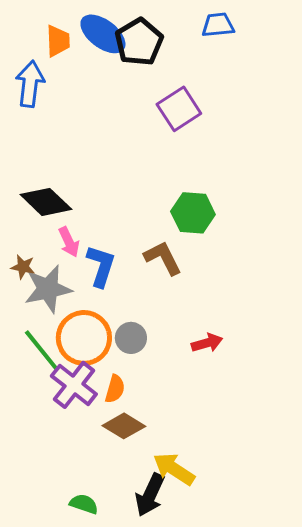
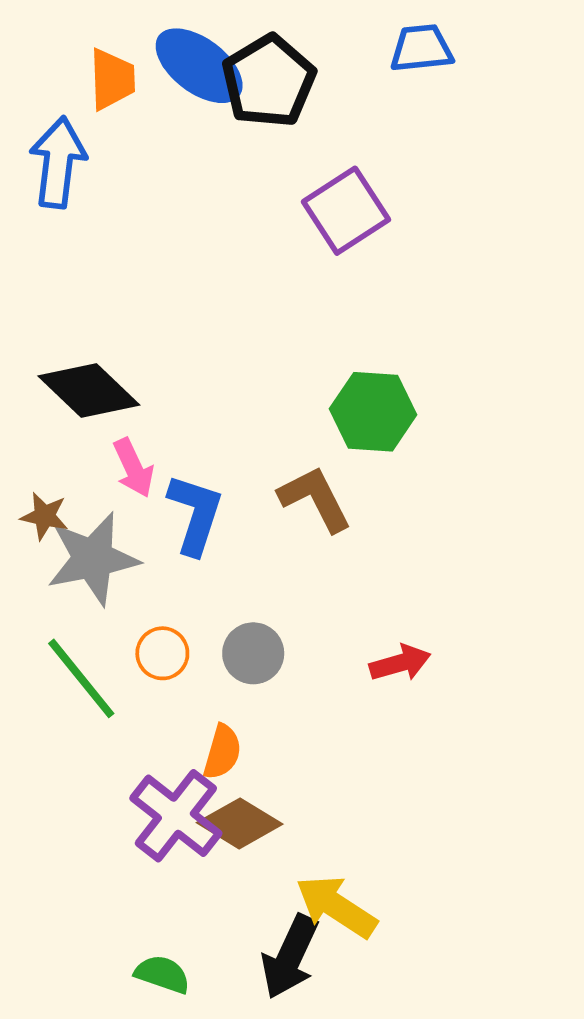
orange circle: (84, 338) -> (162, 653), size x0.5
purple cross: (74, 385) -> (176, 816), moved

